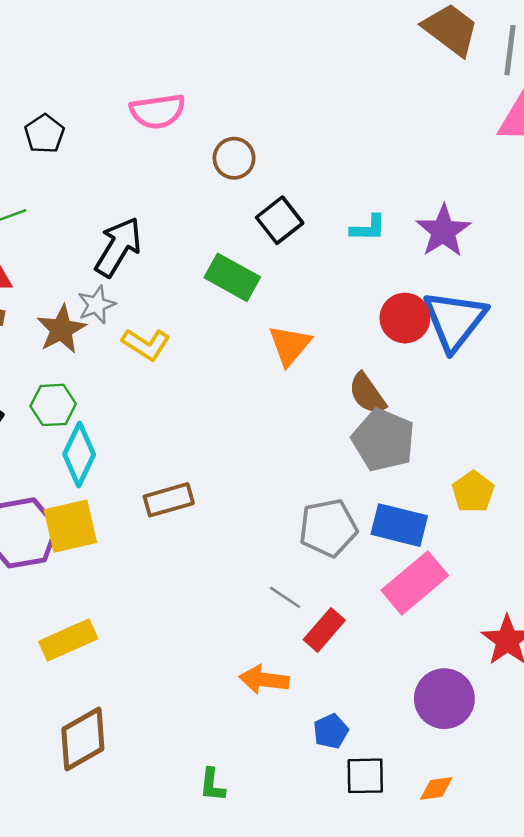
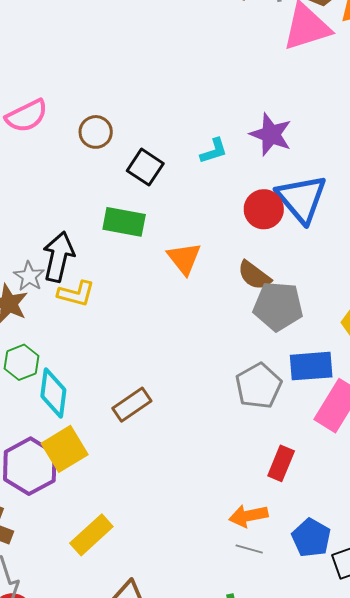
black arrow: (118, 247) -> (58, 257), moved
gray line: (285, 597) -> (249, 549), moved
blue pentagon: (331, 731) -> (311, 538), size x1.4

